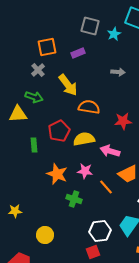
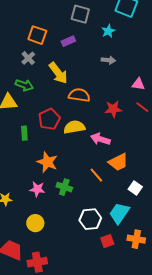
cyan star: (114, 34) -> (108, 31), moved
orange square: (47, 47) -> (37, 35), turned 30
pink star: (85, 171) -> (37, 189), moved
red square: (93, 252) -> (107, 241), moved

